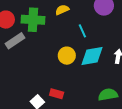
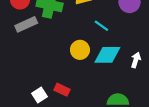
cyan line: (82, 31) -> (101, 26), turned -40

